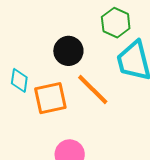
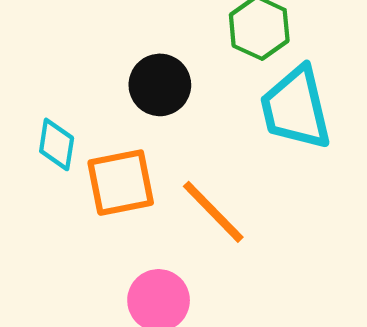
orange line: (93, 90) -> (213, 212), moved

